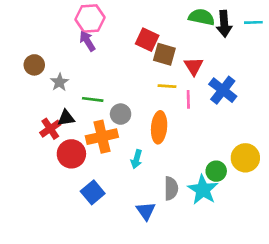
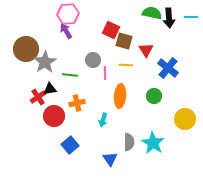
brown circle: (34, 65) -> (26, 49), size x1.6
gray star: (59, 82) -> (45, 62), size x1.6
pink line: (188, 99) -> (105, 73), moved
gray circle: (121, 114) -> (93, 60), moved
orange cross: (102, 137) -> (77, 103), size x0.7
green circle: (216, 171) -> (154, 96), moved

